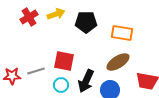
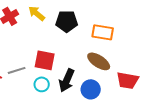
yellow arrow: (56, 14) -> (37, 13), turned -120
brown ellipse: (118, 62) -> (99, 61), turned 65

